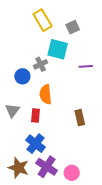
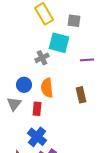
gray square: (73, 27) -> (74, 21), turned 32
blue circle: (22, 76) -> (24, 85), moved
brown rectangle: (80, 118) -> (81, 95), moved

